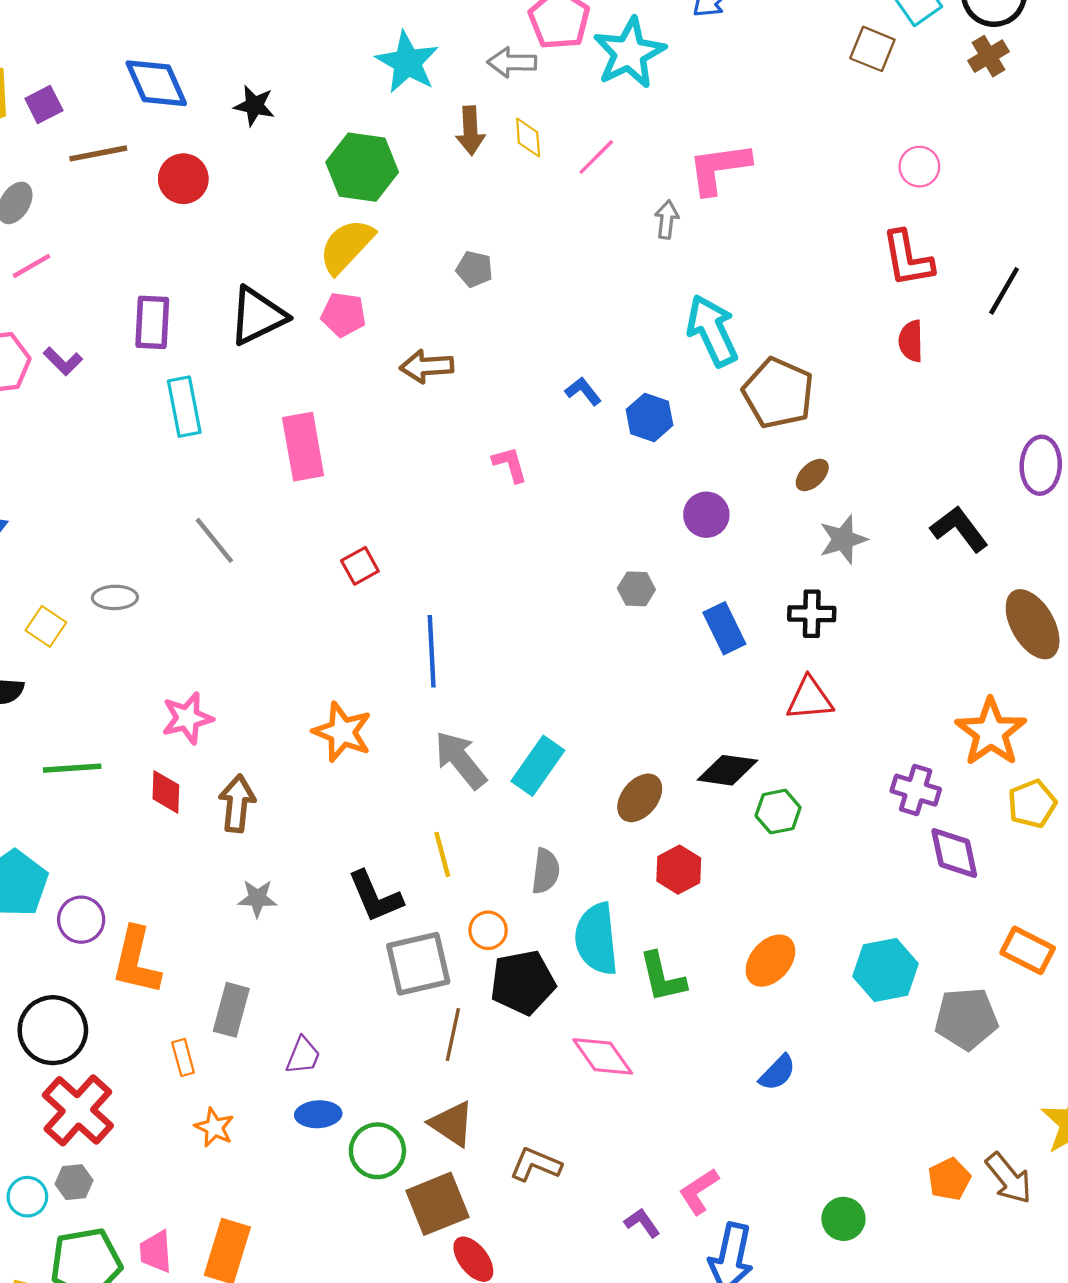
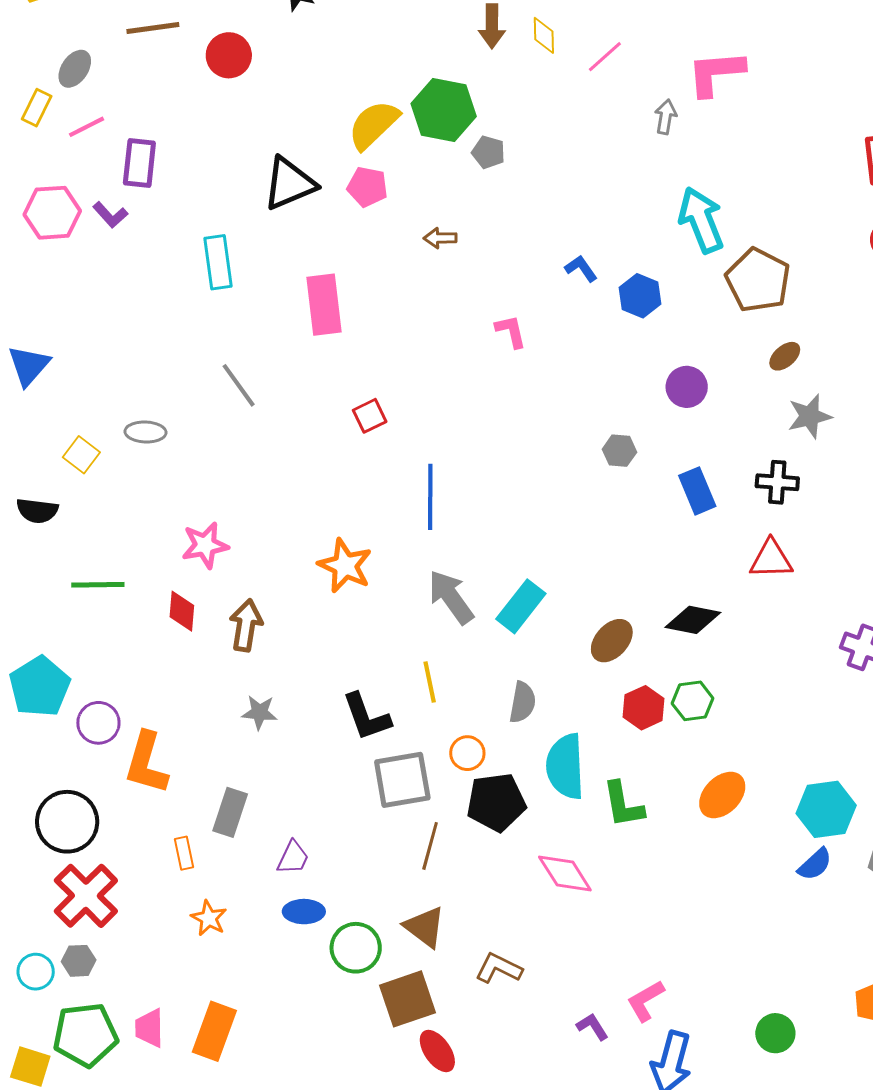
green hexagon: (362, 167) -> (444, 110), moved
purple rectangle: (152, 322) -> (139, 163), moved
brown arrow: (427, 366) -> (440, 238), size x0.7
green hexagon: (778, 812) -> (693, 701), moved
blue semicircle: (777, 1073) -> (815, 864), moved

